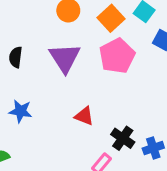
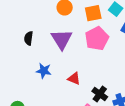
orange square: (111, 18) -> (93, 13), turned 30
blue star: (20, 111) -> (44, 71), moved

